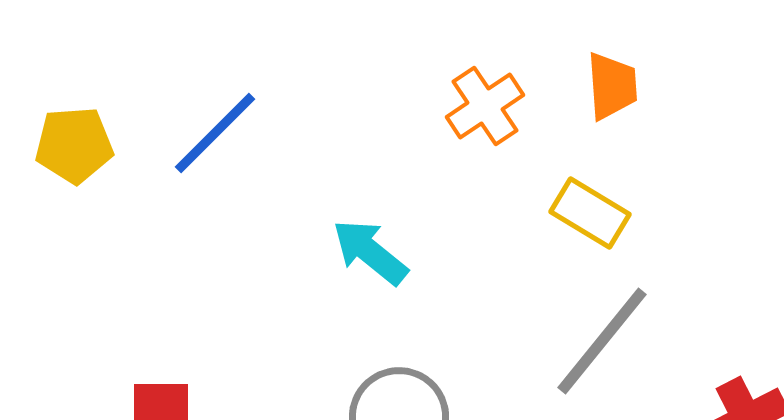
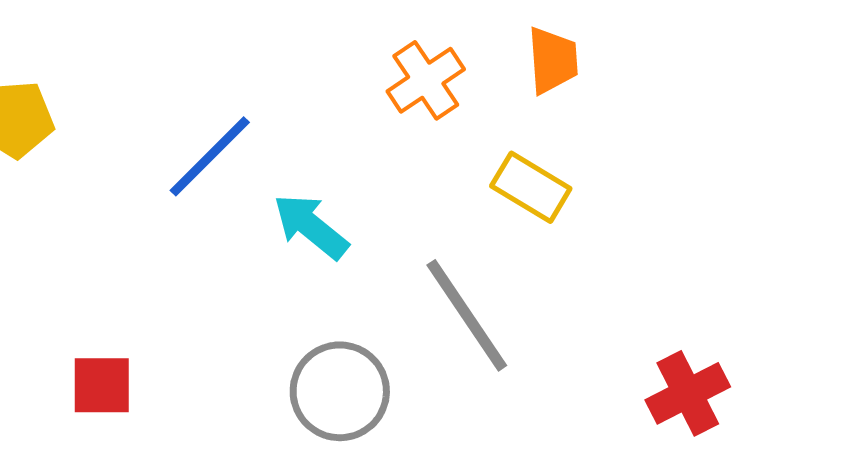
blue line: (215, 133) -> (210, 156), moved
gray line: (602, 341) -> (467, 315), moved, turned -73

